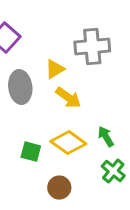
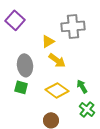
gray ellipse: (20, 87) -> (25, 65), moved
green square: (31, 152) -> (21, 87), moved

